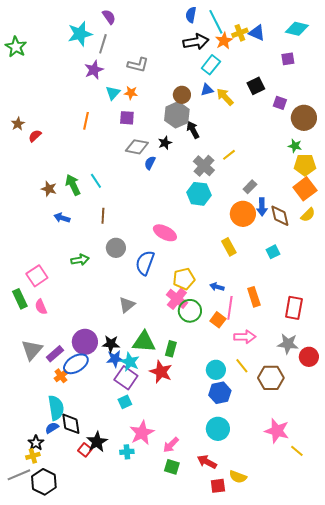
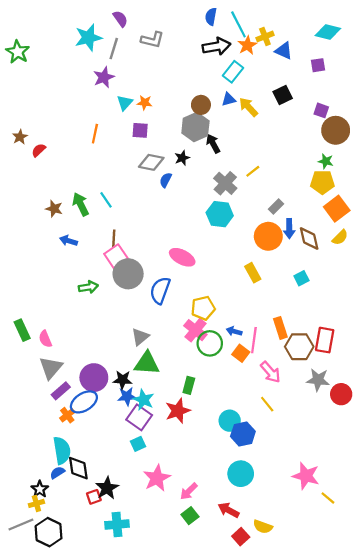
blue triangle: (257, 33) -> (284, 51), moved
gray L-shape: (138, 65) -> (152, 40), moved
purple square: (280, 103) -> (321, 110), moved
yellow pentagon: (305, 165) -> (322, 182), moved
gray circle: (116, 248) -> (128, 274), size x1.4
pink square: (37, 276) -> (116, 256), moved
blue arrow: (217, 287) -> (234, 331), moved
pink arrow: (245, 337) -> (270, 372), turned 50
green triangle: (144, 342) -> (147, 363), moved
gray triangle: (32, 350) -> (51, 368), moved
cyan circle: (216, 370) -> (230, 421), moved
red star: (161, 372) -> (178, 411), turned 30
brown hexagon: (271, 378) -> (299, 347), moved
red square: (85, 450) -> (94, 497), turned 32
cyan cross: (127, 452) -> (117, 524), moved, size x1.5
green square: (172, 467) -> (190, 516), turned 35
red square: (218, 486) -> (241, 537), turned -35

